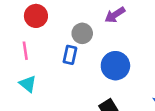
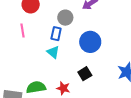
cyan triangle: (28, 84) -> (53, 52), moved

